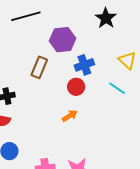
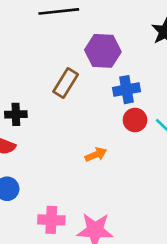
red circle: (76, 87) -> (135, 120), moved

